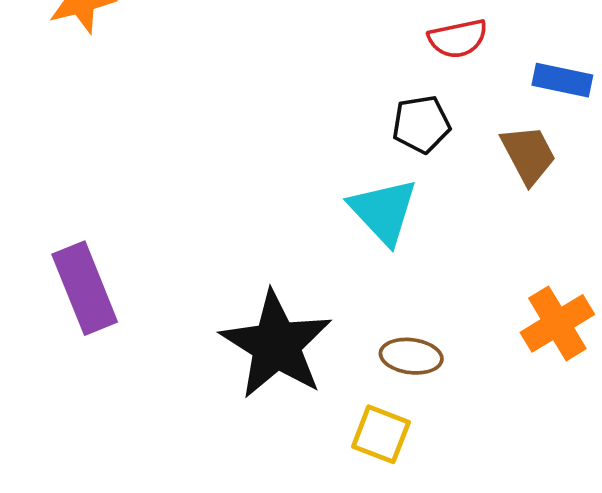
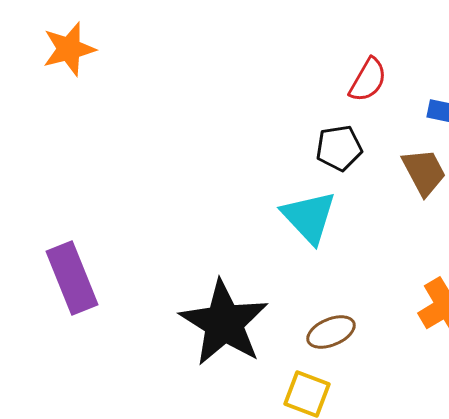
red semicircle: (458, 39) -> (368, 80), turned -48
brown ellipse: (411, 356) -> (331, 332), turned -30

